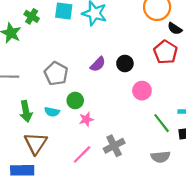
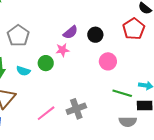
gray pentagon: (56, 73) -> (18, 36), moved
pink star: (86, 119) -> (62, 50), moved
green line: (162, 123) -> (122, 93), turned -42
gray semicircle: (161, 157) -> (128, 122), moved

